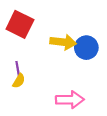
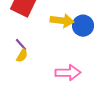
purple line: (18, 69) -> (21, 45), turned -32

